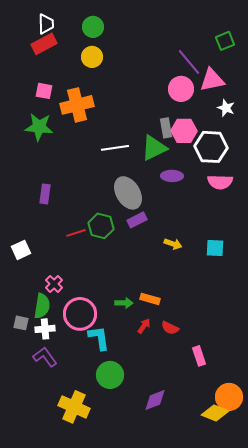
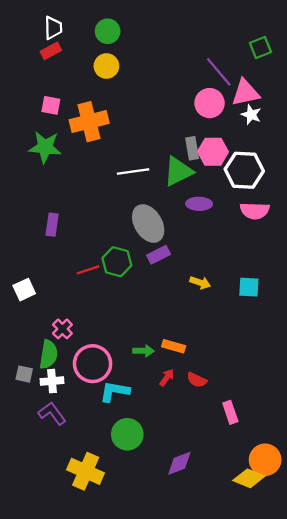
red rectangle: (44, 44) -> (51, 51), size x0.7
white star: (226, 108) -> (251, 115), moved
cyan L-shape: (99, 338) -> (115, 391), turned -72

